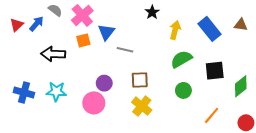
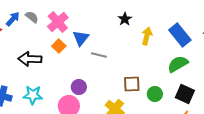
blue arrow: (36, 24) -> (13, 19), moved
orange square: (83, 40) -> (59, 46), turned -32
green semicircle: (181, 59) -> (178, 64), moved
black square: (215, 71) -> (185, 94), moved, turned 30
brown square: (140, 80) -> (132, 84), moved

